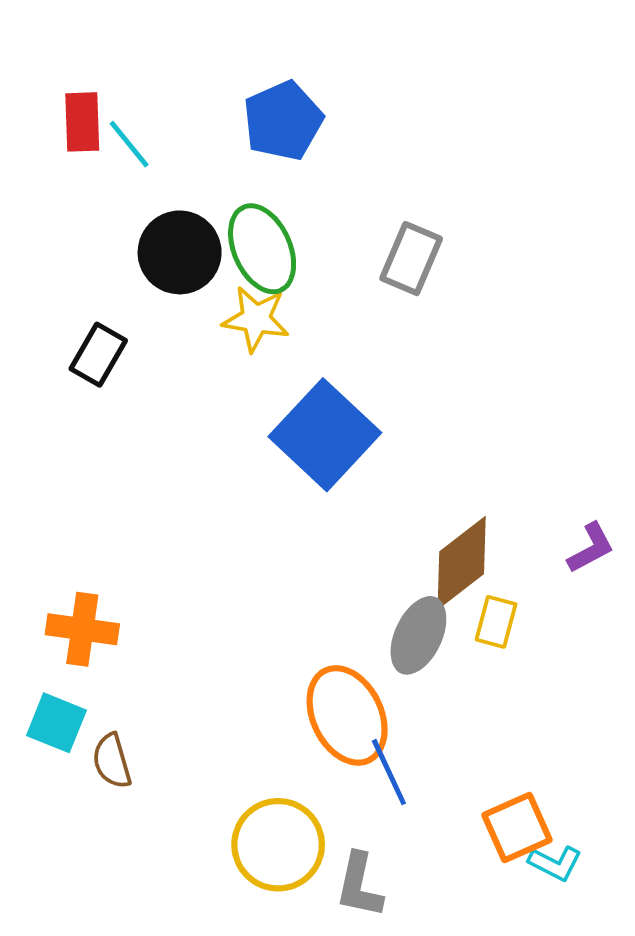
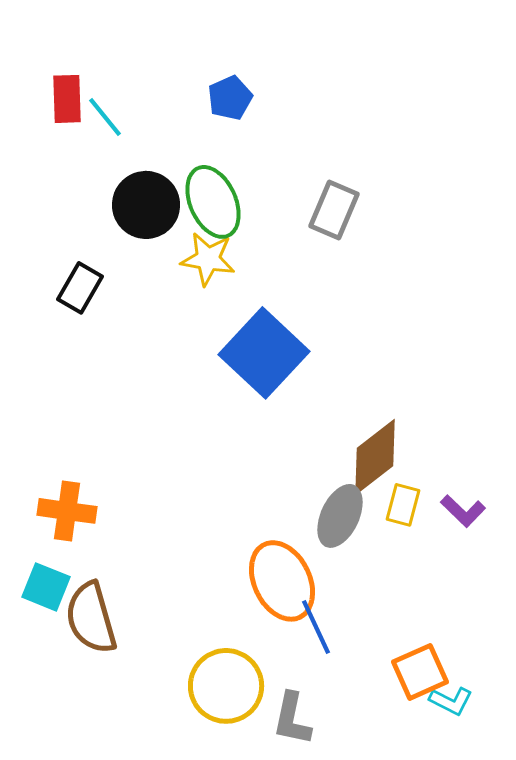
blue pentagon: (283, 121) -> (230, 98), size x0.7
purple L-shape: (591, 548) -> (463, 511), moved, turned 72
brown semicircle: (112, 761) -> (91, 618), size x1.6

